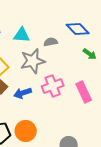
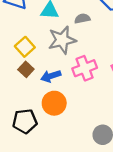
orange circle: (26, 131) -> (54, 103), moved

